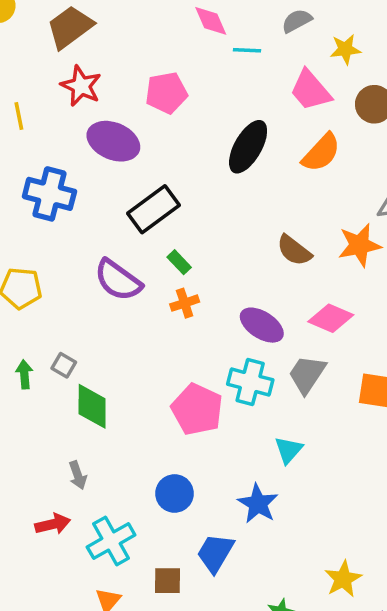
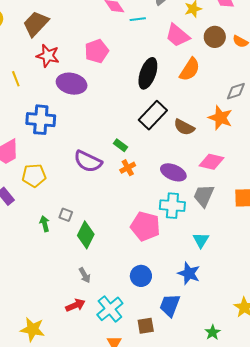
black rectangle: (154, 209) -> (153, 115), moved
orange star: (359, 245) -> (220, 118), turned -30
green diamond: (92, 406) -> (86, 235), turned 36

